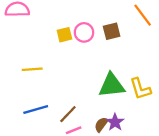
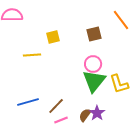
pink circle: (84, 32) -> (93, 64), moved
yellow line: (32, 69) -> (32, 55), moved
green triangle: (112, 85) -> (94, 81), turned -45

